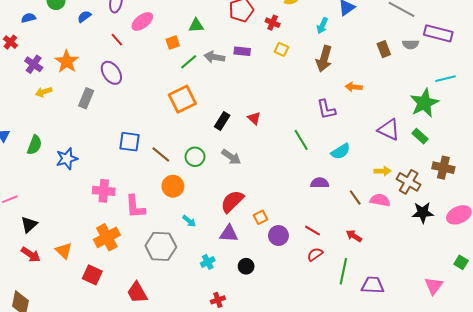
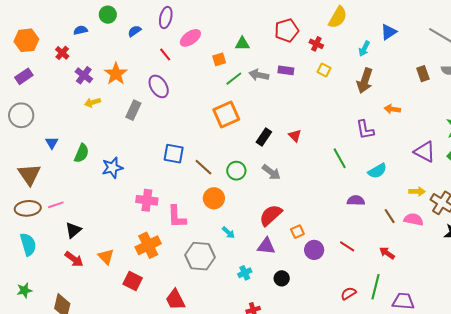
red semicircle: (315, 254) -> (348, 293), moved

